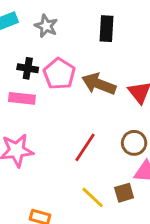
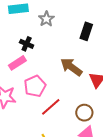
pink pentagon: (59, 74) -> (35, 86), moved
pink rectangle: (22, 98) -> (17, 63), turned -54

